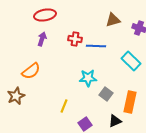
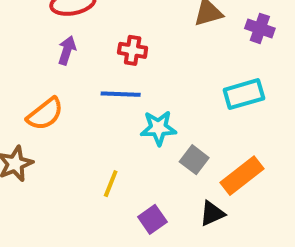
blue line: (96, 46) -> (121, 94), moved
cyan rectangle: (131, 61) -> (244, 94), turned -60
orange rectangle: (130, 102) -> (242, 176), turned 40

